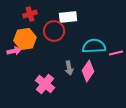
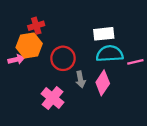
red cross: (30, 14) -> (36, 26), moved
white rectangle: (68, 17) -> (104, 34), moved
red circle: (54, 31) -> (63, 58), moved

